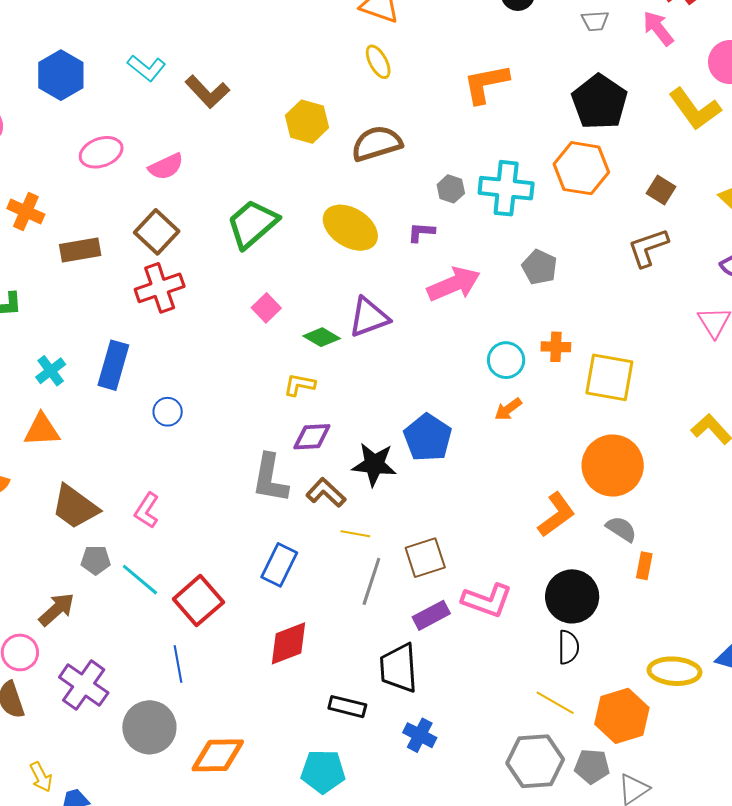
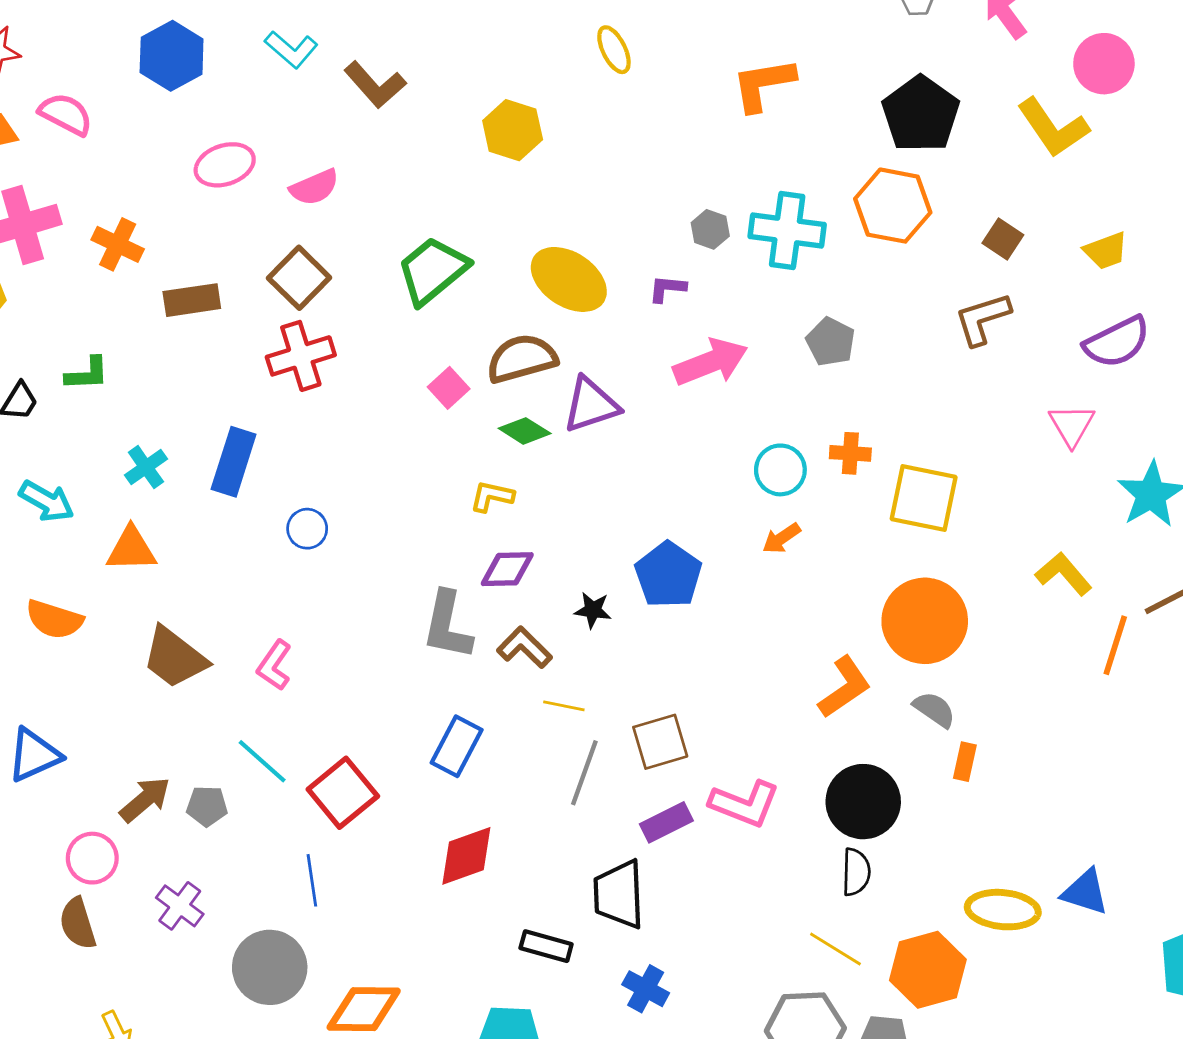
brown semicircle: (377, 143) -> (522, 358), moved
black star: (374, 464) -> (593, 610), size x0.6
gray pentagon: (96, 560) -> (207, 806), moved
purple cross: (84, 685) -> (180, 906), size x0.7

